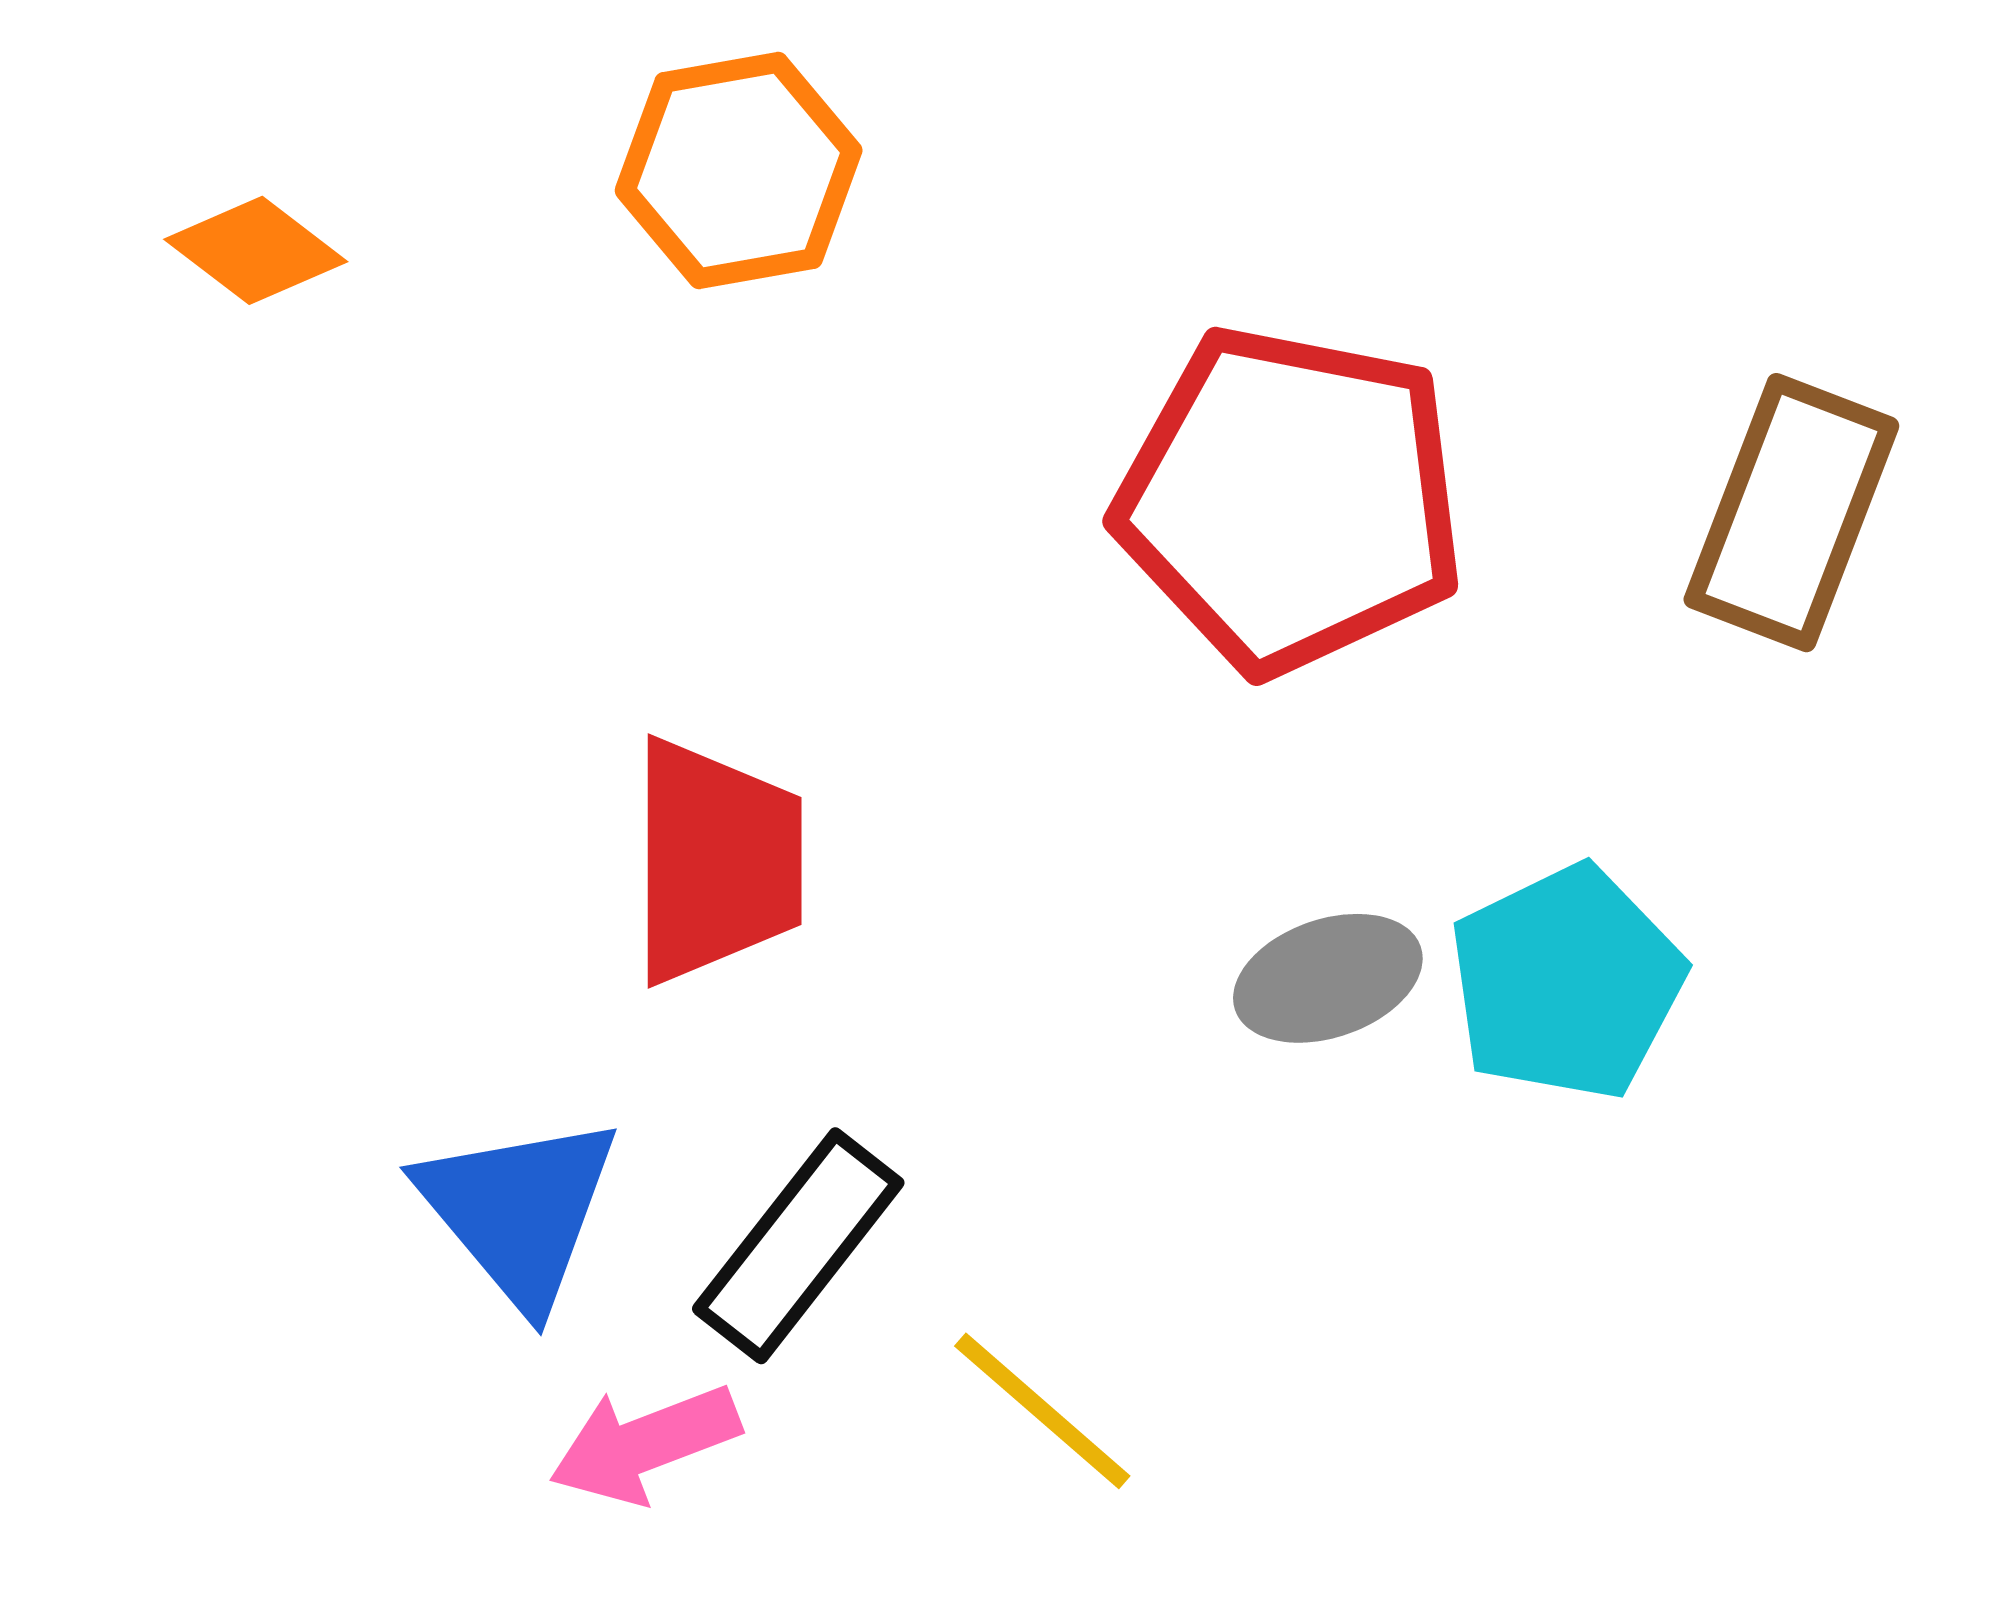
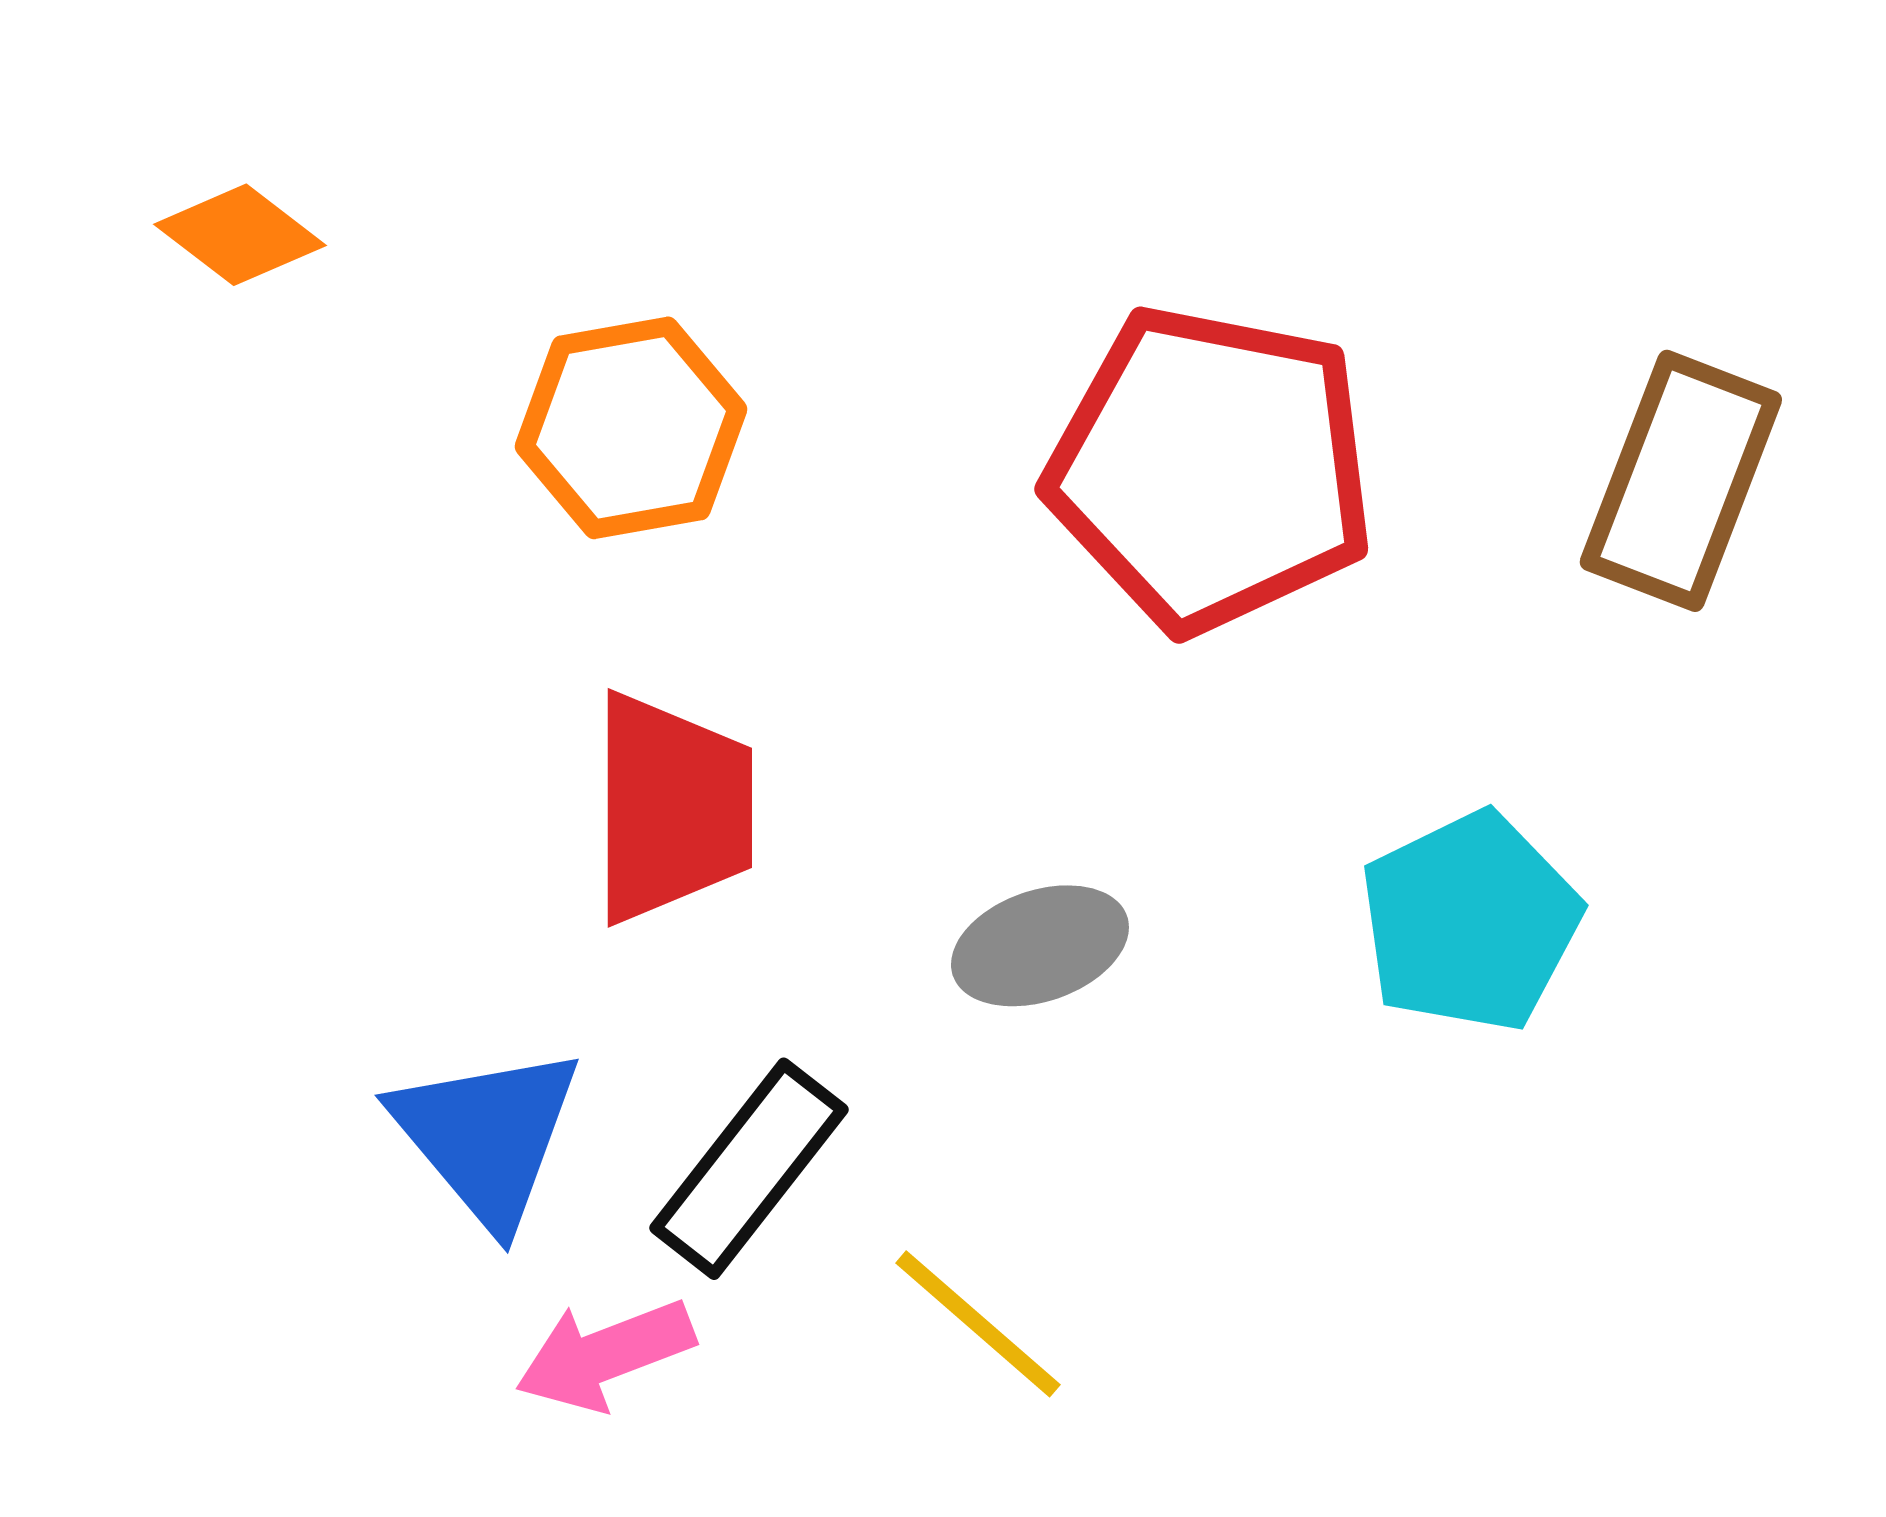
orange hexagon: (739, 171) -> (631, 428), moved
gray ellipse: (1328, 978) -> (1040, 946), moved

